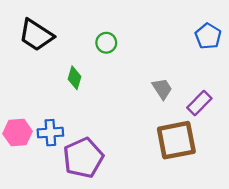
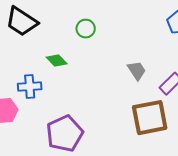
green diamond: (74, 78) -> (57, 61), turned -60
blue cross: (50, 133) -> (30, 87), moved

